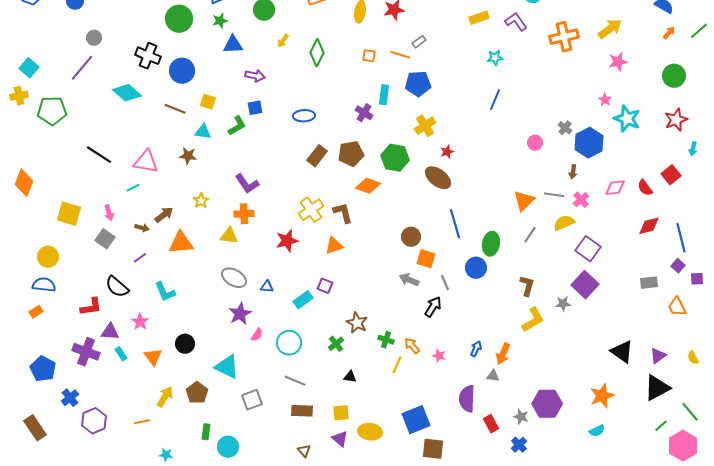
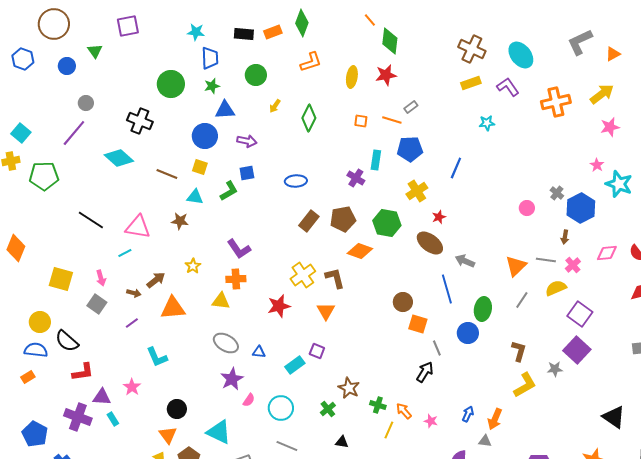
blue circle: (182, 71) -> (205, 136), moved
blue line: (495, 100) -> (456, 168), moved
orange triangle: (334, 246) -> (326, 311), turned -42
gray arrow: (409, 280) -> (465, 261), moved
black semicircle: (117, 287) -> (67, 341), moved
orange triangle: (153, 357) -> (168, 435), moved

